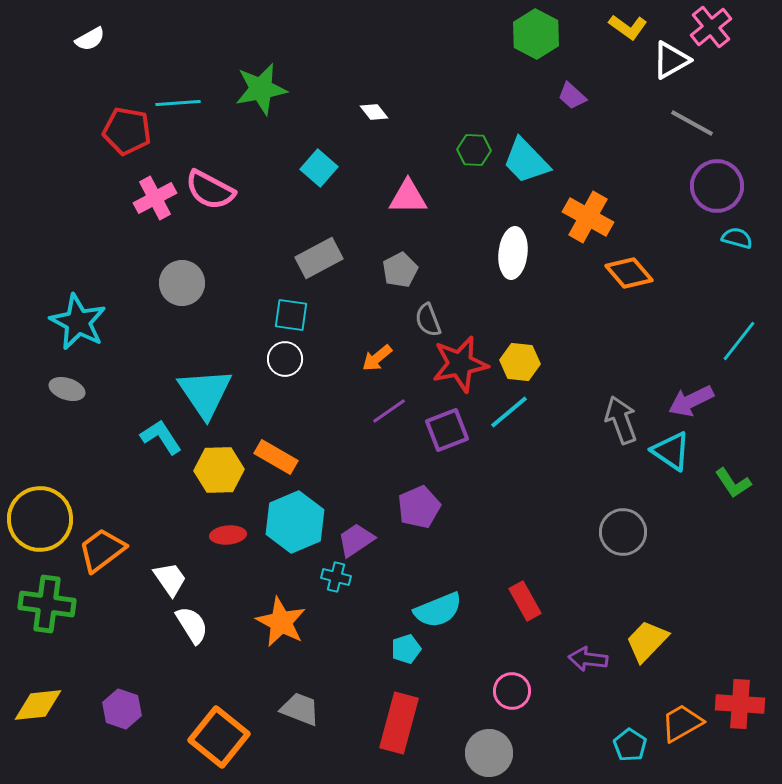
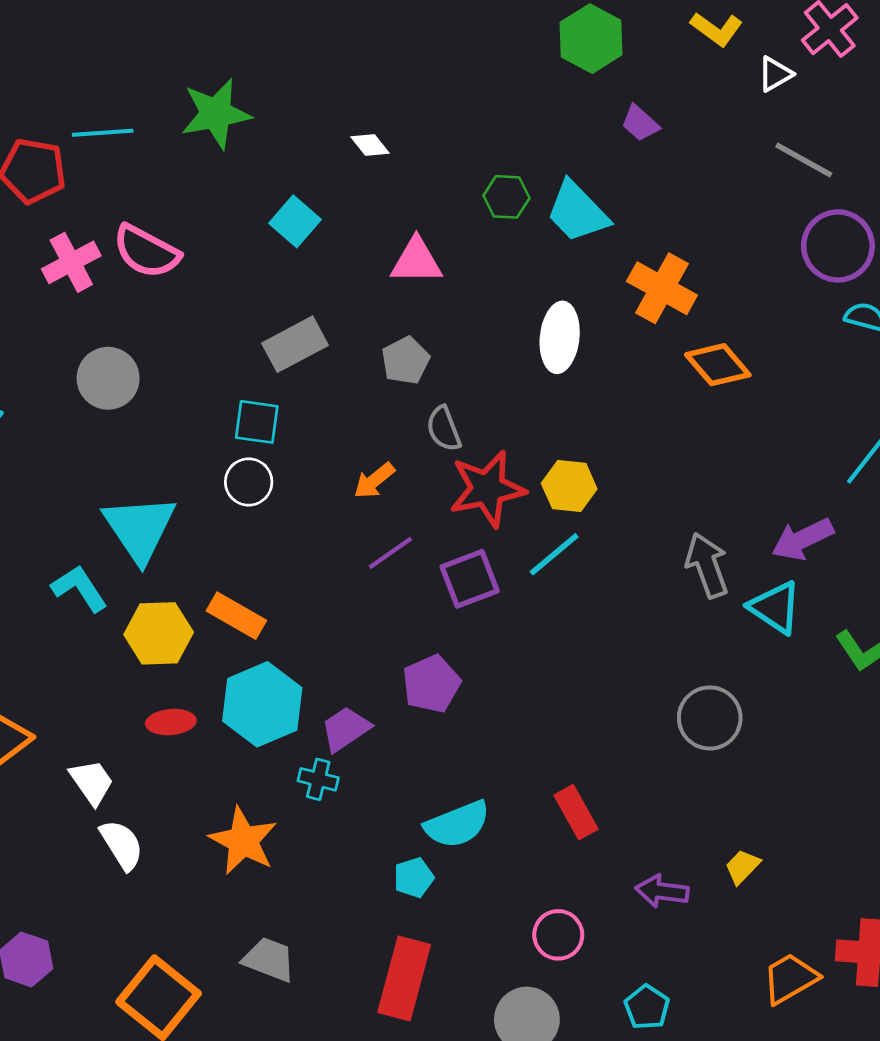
white triangle: (671, 60) -> (775, 74), size x0.7
yellow trapezoid: (647, 641) -> (742, 867), size x0.6
cyan pentagon: (630, 745) -> (647, 1007), moved

